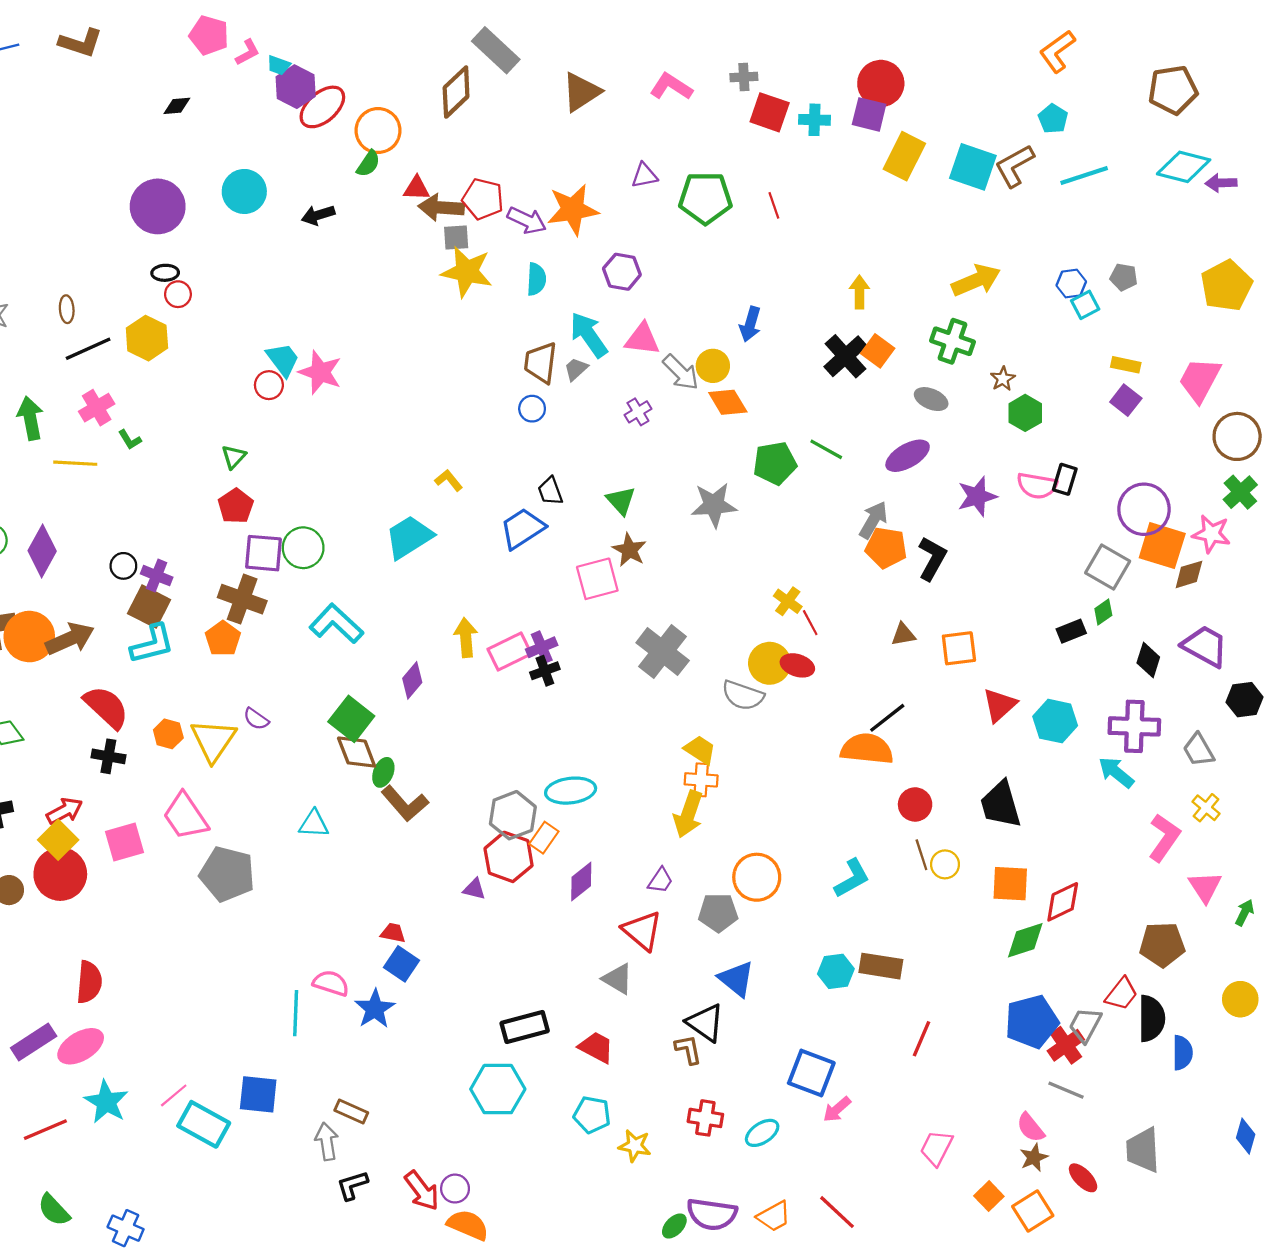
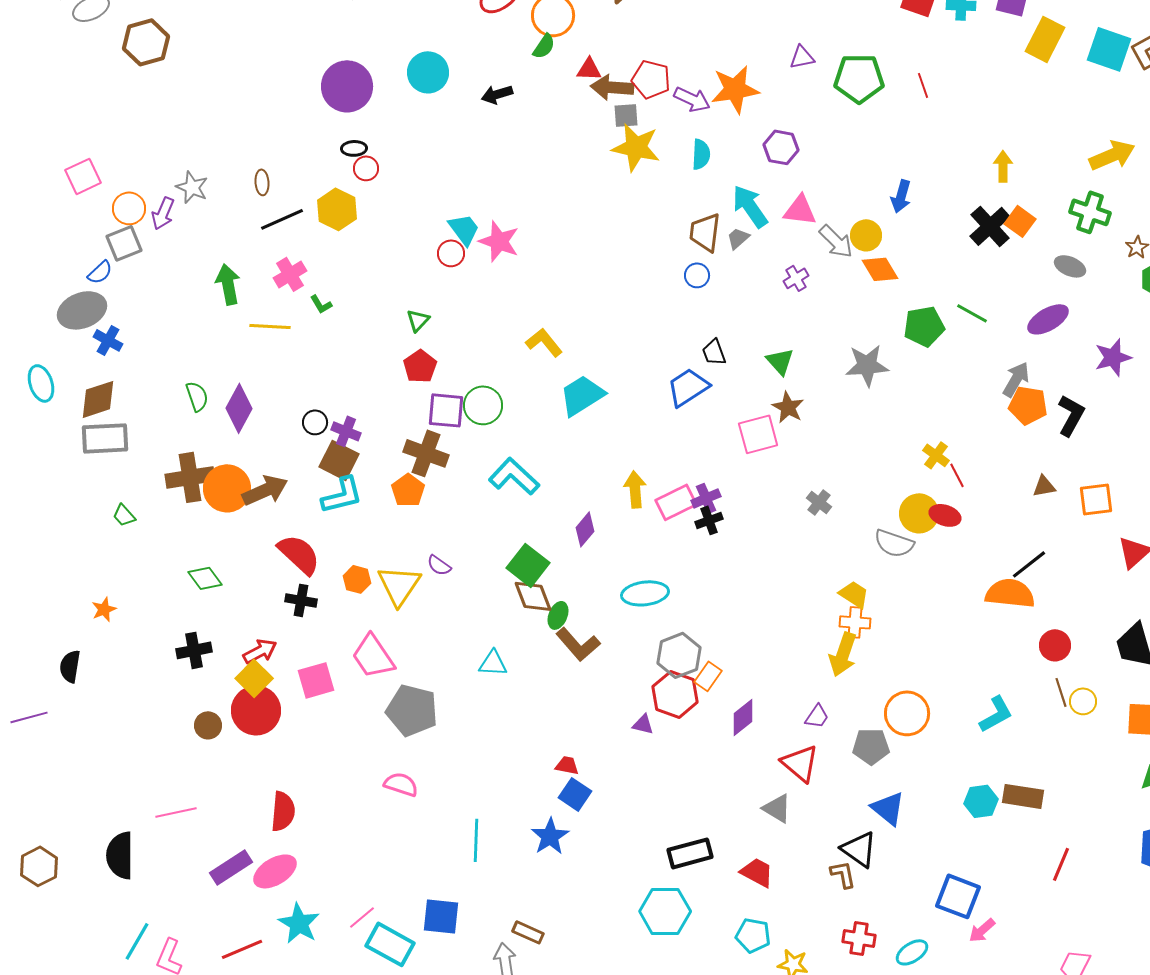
yellow L-shape: (449, 480) -> (544, 342), moved, size x1.4
gray cross: (663, 652) -> (819, 502), size x0.5
cyan ellipse: (571, 791) -> (645, 593), moved
pink semicircle: (331, 983) -> (401, 784), moved

